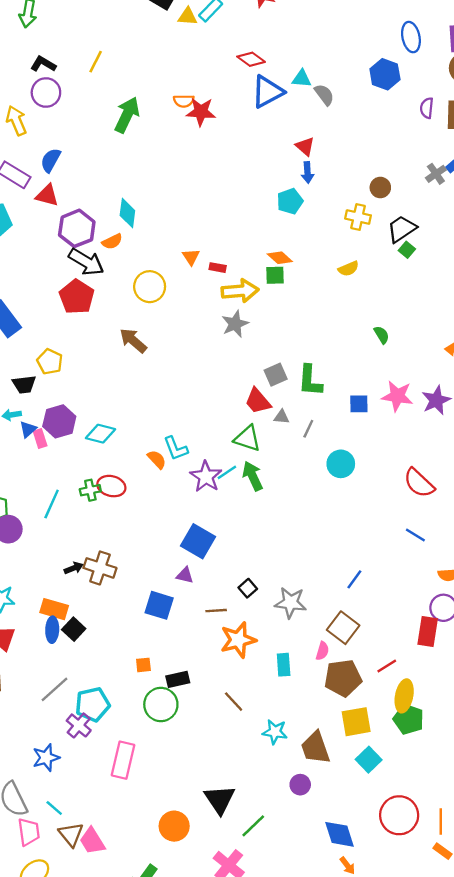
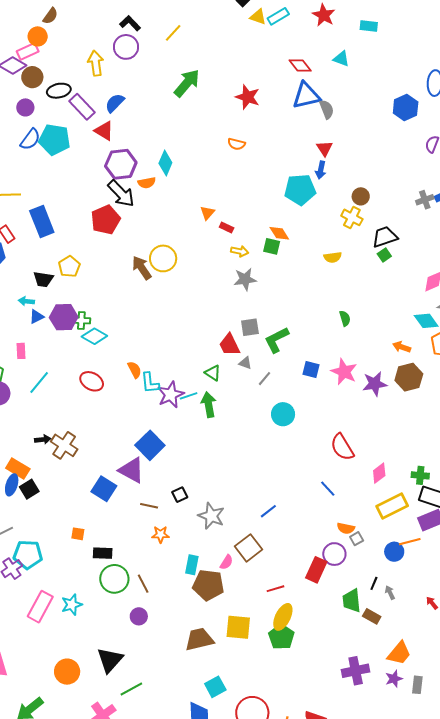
cyan triangle: (302, 79) -> (341, 59), moved
gray semicircle: (324, 95) -> (327, 109), moved
orange semicircle: (184, 101) -> (236, 144), moved
brown circle: (380, 188) -> (361, 196), moved
cyan pentagon: (290, 201) -> (300, 190), size x1.4
yellow circle: (150, 287) -> (163, 258), moved
yellow arrow: (240, 291) -> (240, 251), size x0.6
gray star: (235, 324) -> (245, 279), moved
green L-shape: (310, 381) -> (277, 340), turned 44
pink rectangle: (40, 438) -> (21, 351), moved
green triangle: (247, 438) -> (213, 373), size x0.7
cyan L-shape: (176, 448) -> (150, 383), moved
green cross: (90, 490) -> (81, 320), moved
purple triangle: (185, 575) -> (132, 470), size x1.8
orange star: (238, 640) -> (161, 534), size x0.6
brown pentagon: (343, 678) -> (208, 585), moved
green circle: (161, 705) -> (114, 579), moved
cyan star: (275, 732) -> (72, 605), moved, turned 30
brown trapezoid: (315, 748) -> (199, 639), turned 80
cyan square: (369, 760) -> (215, 687), moved
purple circle: (300, 785) -> (139, 616), moved

